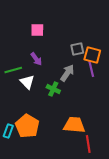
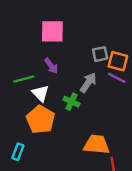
pink square: (37, 30) -> (52, 31), size x1.5
purple line: (91, 69) -> (117, 78), turned -49
orange pentagon: (27, 126) -> (40, 120), moved

